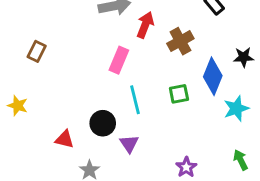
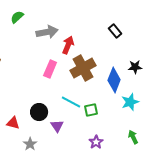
brown cross: (180, 41) -> (83, 68), moved, size x1.4
green square: (179, 94) -> (91, 110), moved
cyan line: (135, 100) -> (71, 102), moved, turned -48

